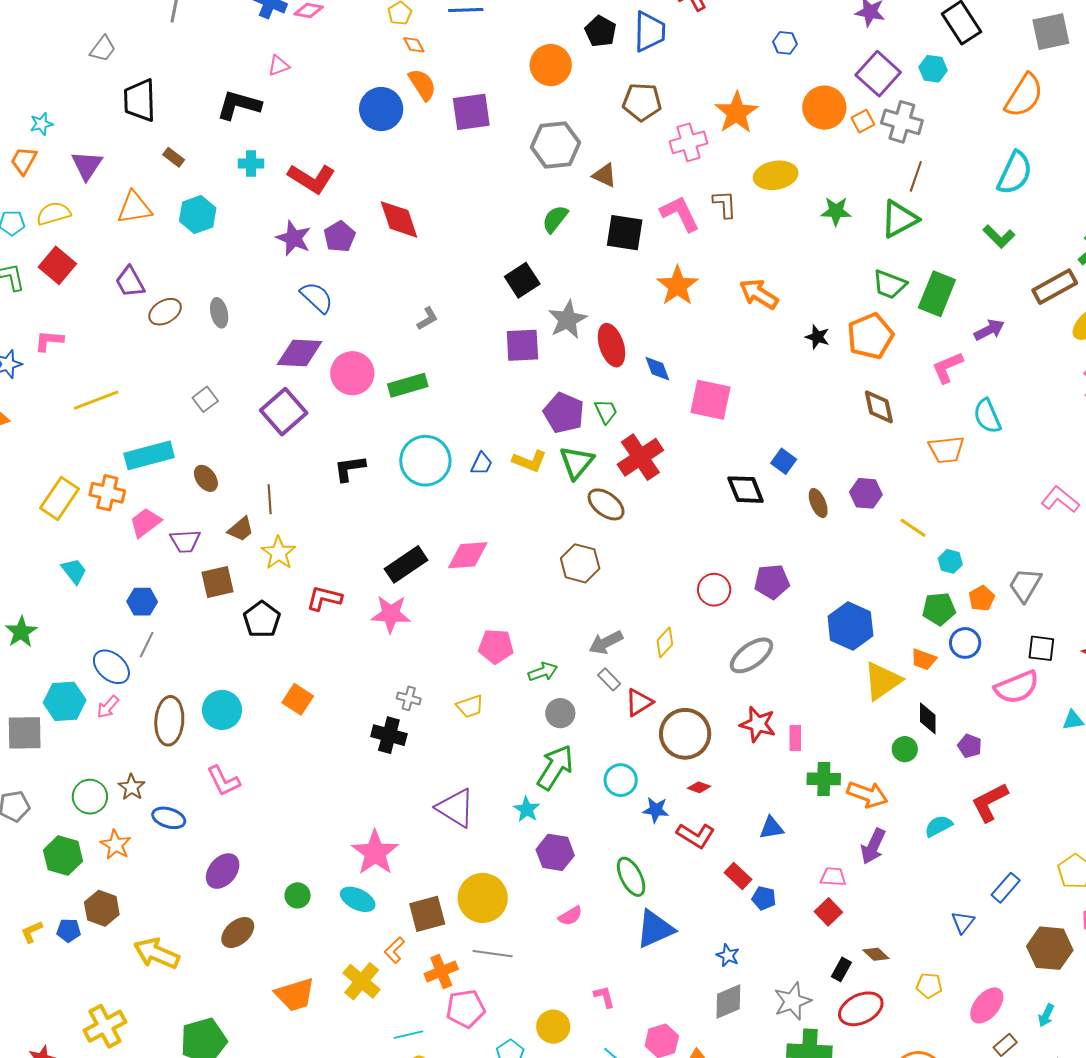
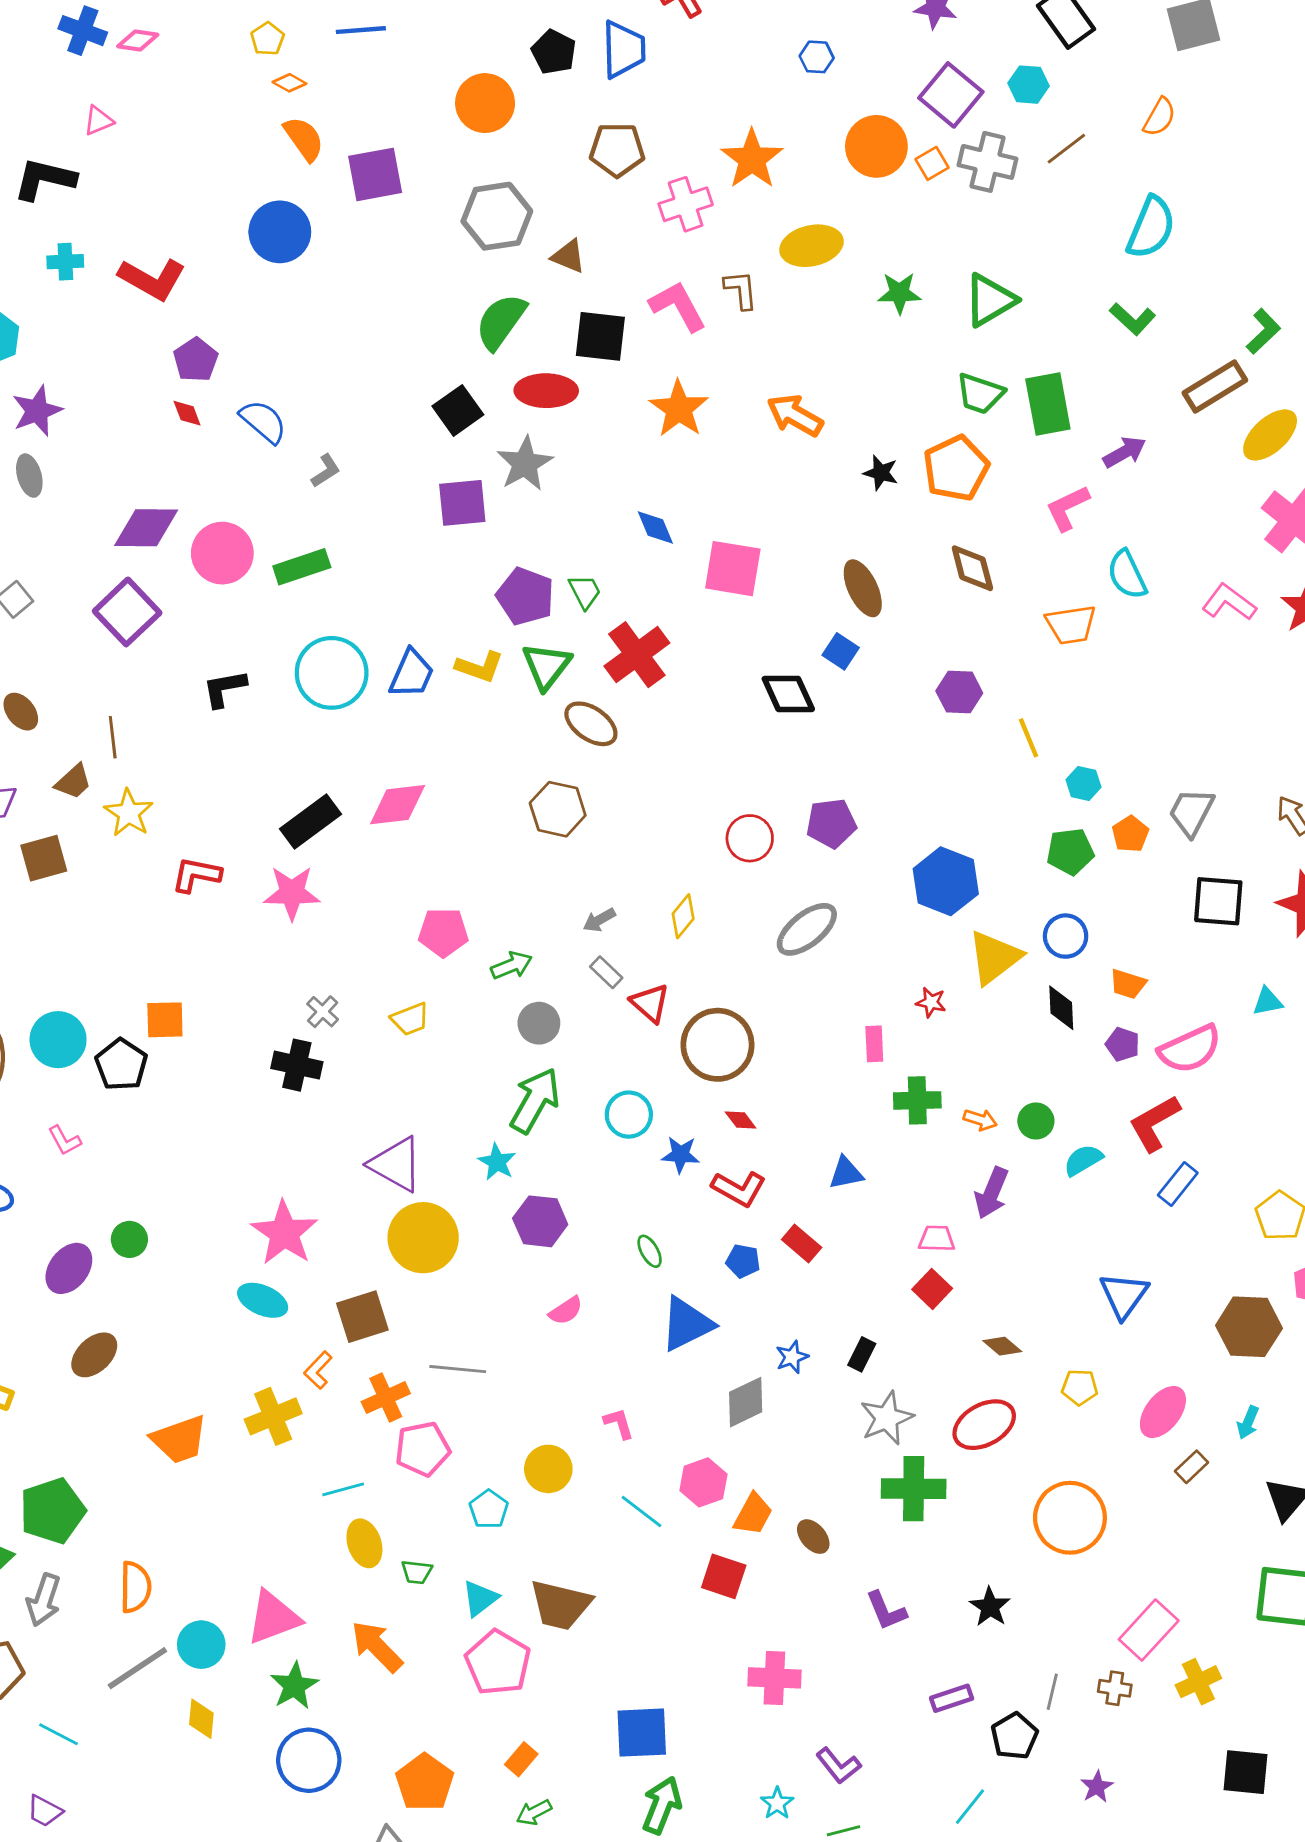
orange diamond: (414, 45) -> (289, 83), turned -30
orange semicircle: (1024, 96) -> (1159, 117), size x0.6
blue circle: (381, 109) -> (280, 232), moved
brown line: (916, 176) -> (1066, 149), moved, turned 36
red diamond: (399, 219) -> (187, 413), moved, size x0.5
green semicircle: (555, 219) -> (501, 321), size x1.4
purple star: (294, 238) -> (37, 411), moved, turned 30
green rectangle: (937, 294) -> (1048, 404), turned -30
blue semicircle: (317, 297) -> (263, 421), moved
red ellipse: (611, 345) -> (546, 391), moved, turned -69
blue trapezoid: (482, 464) -> (412, 674), size x1.5
pink L-shape: (1060, 500) -> (1229, 602), moved
brown ellipse: (818, 503) -> (863, 588), moved, size x1.4
yellow line: (913, 528) -> (1029, 738), turned 36
black pentagon: (262, 619) -> (121, 1065), moved
gray arrow: (606, 643) -> (599, 920), size x0.7
blue circle: (965, 643) -> (1066, 936), moved
black square: (1041, 648) -> (1218, 901), size x1.4
orange trapezoid: (924, 659) -> (1128, 984), moved
pink semicircle: (1017, 687) -> (1190, 1049), moved
gray cross: (409, 698) -> (323, 1012), turned 30
orange square: (298, 699) -> (165, 1020), turned -32
red triangle: (639, 702) -> (650, 1003), turned -44
red star: (758, 724) -> (931, 1002), moved, size x0.6
green circle: (905, 749) -> (1036, 1121), moved
pink L-shape: (223, 781) -> (65, 1140), size x0.7
red diamond: (699, 787) -> (741, 1120), turned 35
orange arrow: (867, 794) -> (980, 1120), size x0.6
green ellipse: (631, 877) -> (650, 1251), size x0.6
blue rectangle: (1006, 888) -> (1178, 1184), moved
green circle: (298, 895) -> (129, 1239), moved
yellow circle: (483, 898) -> (423, 1238), moved
blue pentagon: (764, 898) -> (743, 1261), moved
blue triangle: (963, 922) -> (1124, 1295), size x1.5
blue star: (728, 955) -> (792, 1357), turned 30
black rectangle: (841, 969) -> (862, 1354), moved
yellow cross: (362, 981) -> (273, 1416), turned 30
gray diamond: (728, 1001) -> (746, 1402), moved

